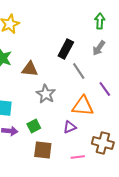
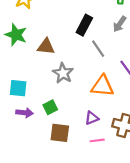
purple triangle: (70, 127) -> (92, 118), moved

